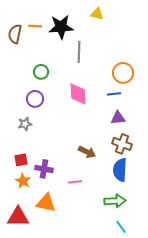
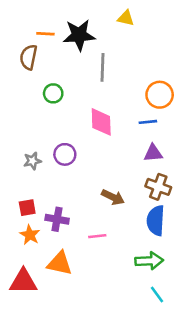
brown semicircle: (15, 34) -> (29, 57), moved
purple circle: (35, 99) -> (65, 154), moved

